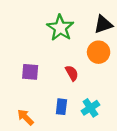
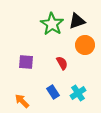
black triangle: (103, 24) -> (77, 21), moved
blue rectangle: (61, 107) -> (53, 92), turned -40

